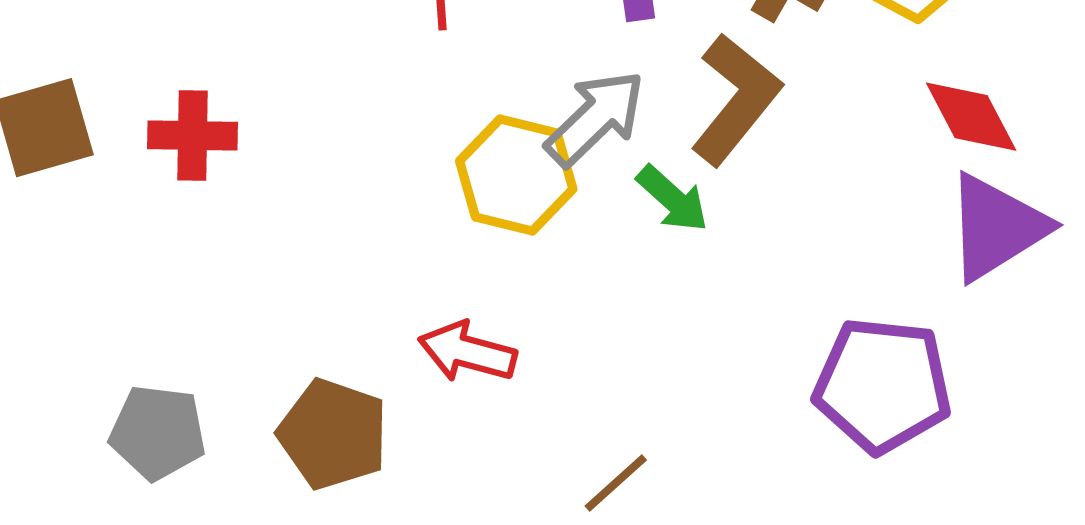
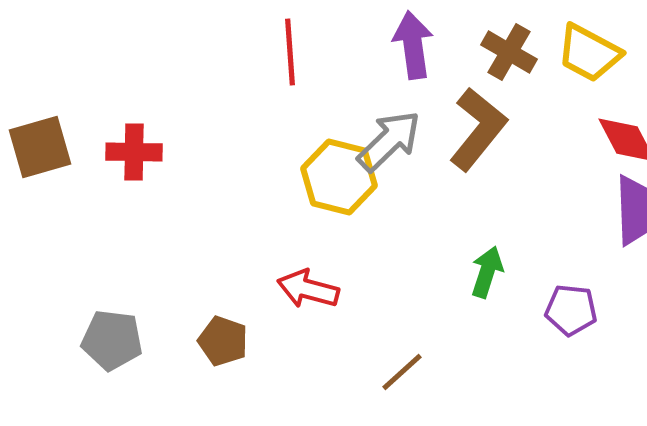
green arrow: (673, 199) -> (487, 272), moved, turned -114
purple pentagon: (883, 385) -> (571, 310), size x0.6
brown pentagon: (333, 434) -> (223, 341), size x0.7

